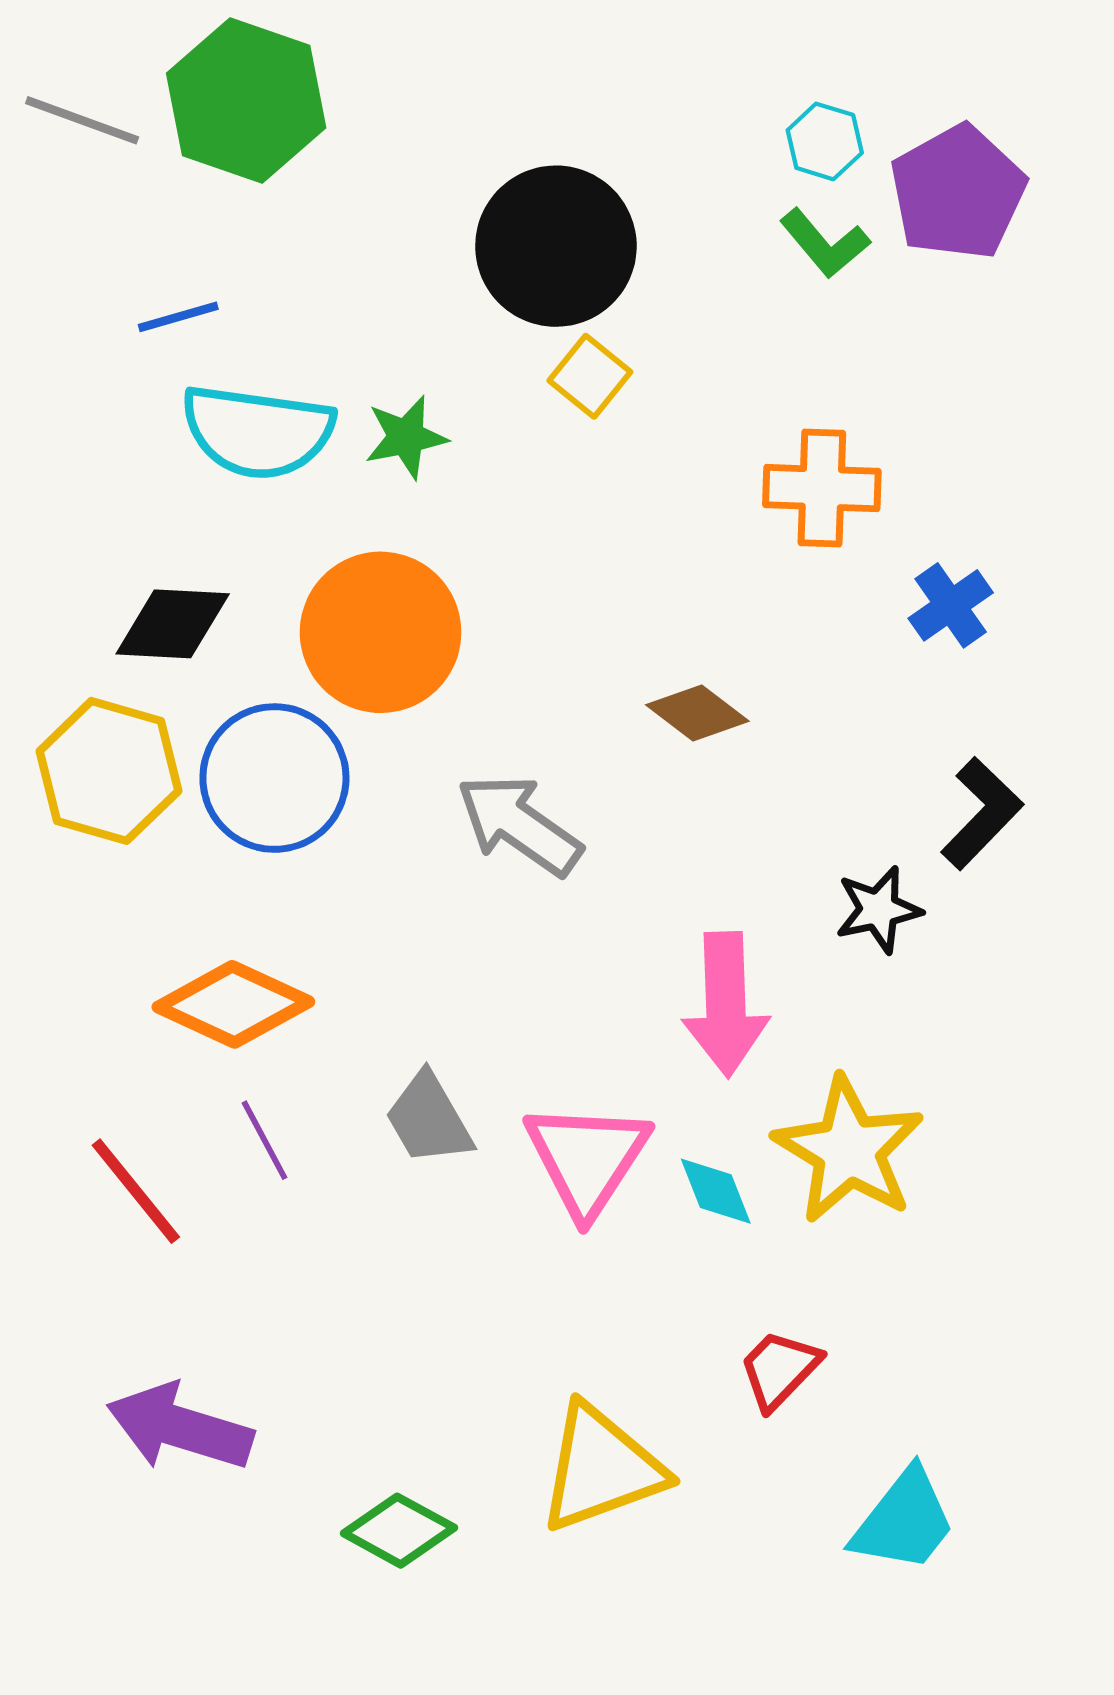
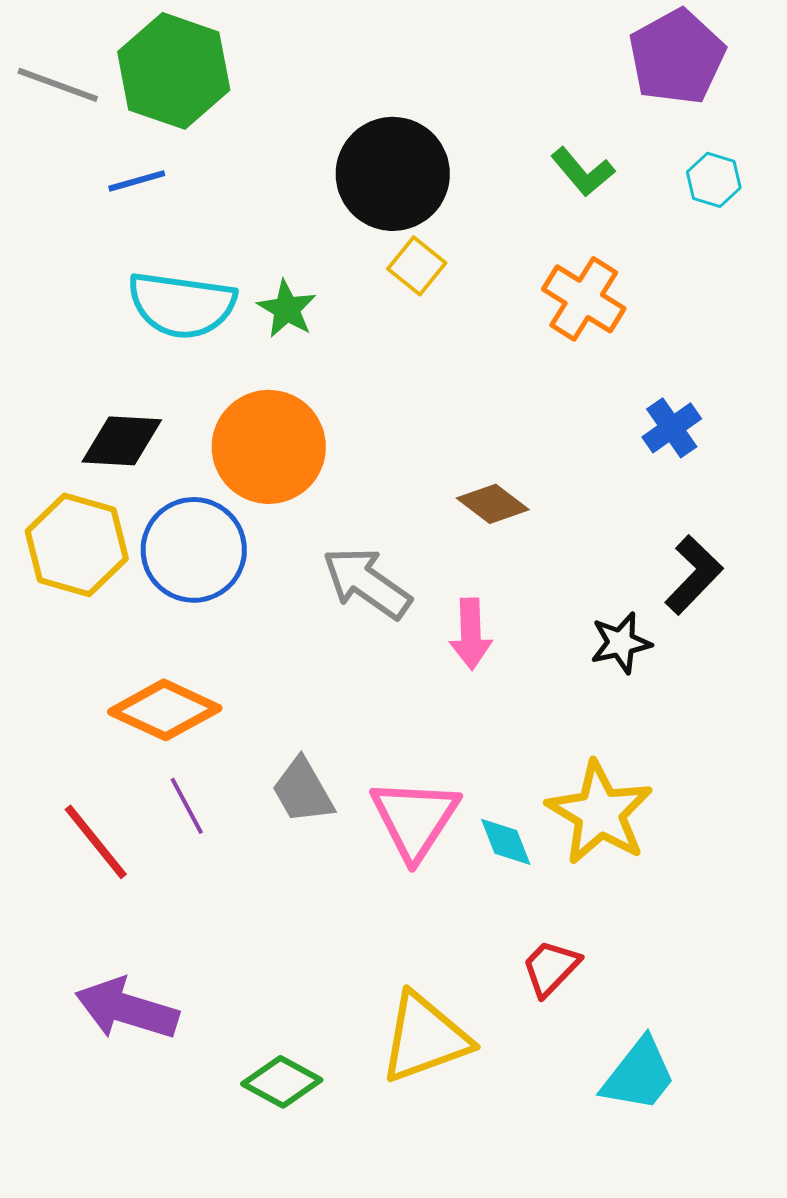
cyan hexagon: (825, 141) -> (714, 180), moved
purple pentagon: (958, 192) -> (677, 57), moved
blue line: (178, 317) -> (137, 181), moved
green star: (406, 437) -> (287, 309), turned -30
orange cross: (822, 488) -> (584, 299), moved, turned 30
pink arrow: (726, 1004) -> (471, 634), moved, size x0.7

